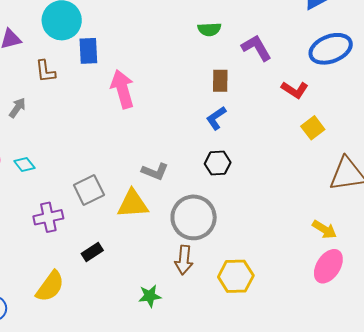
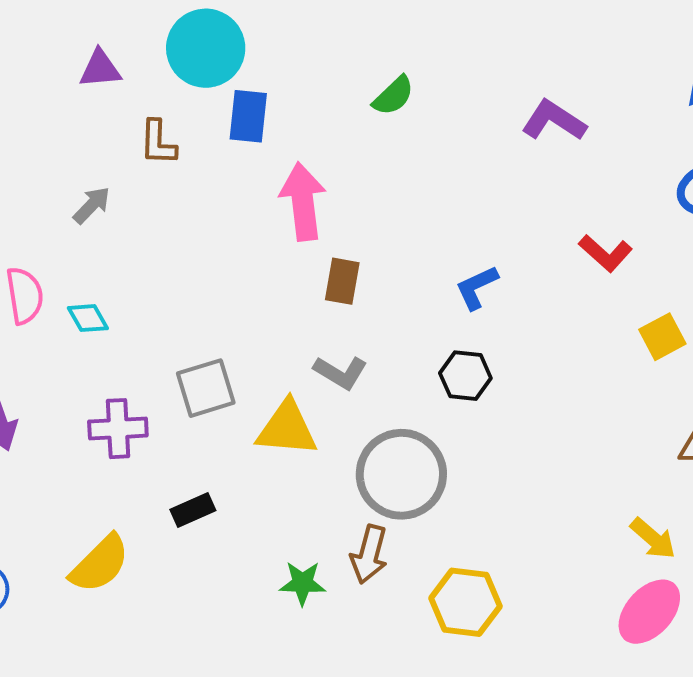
green semicircle: (209, 29) -> (393, 96), moved, turned -50
purple L-shape: (256, 48) -> (554, 121), moved, turned -36
brown rectangle: (220, 81) -> (342, 281), moved
red L-shape: (295, 90) -> (606, 253), moved
green star: (150, 296) -> (302, 583), moved

